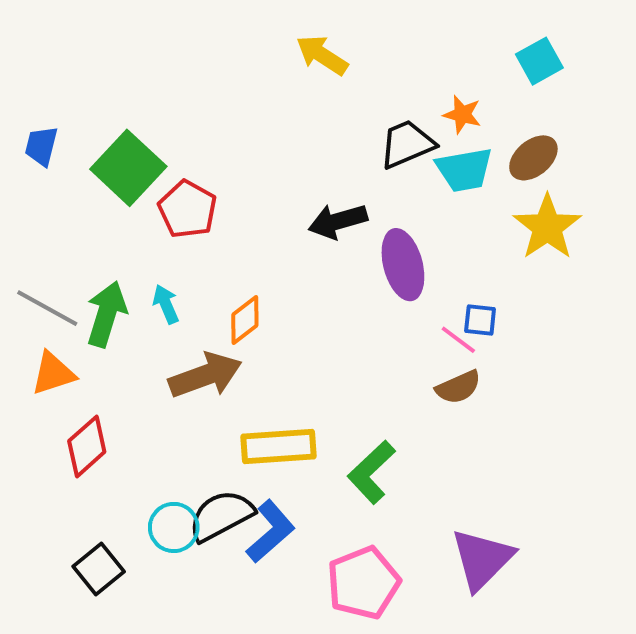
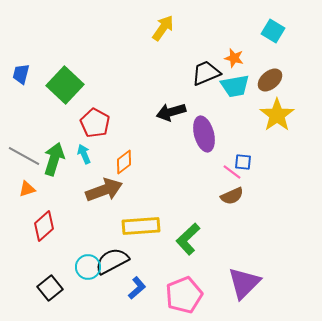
yellow arrow: (322, 55) -> (163, 28), turned 92
cyan square: (539, 61) -> (273, 31), turned -30
red pentagon: (188, 209) -> (95, 123), moved
orange triangle: (53, 373) -> (27, 189), size x0.7
blue L-shape: (271, 531) -> (137, 288), moved, size x0.7

